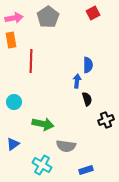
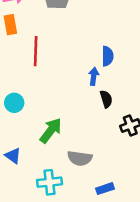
green arrow: (43, 124) -> (51, 131), turned -65
blue triangle: (13, 144) -> (13, 156), turned -48
cyan cross: (42, 165) -> (49, 182), turned -36

